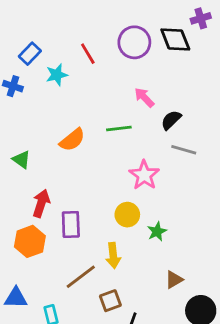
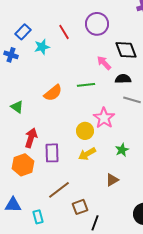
black diamond: (175, 40) -> (126, 50), moved
black semicircle: (171, 120) -> (123, 79), turned 42
yellow circle: (127, 215) -> (85, 131), moved
green star: (157, 232) -> (122, 150), moved
yellow arrow: (113, 256) -> (87, 154), moved, turned 66
brown triangle: (174, 280) -> (112, 180), moved

